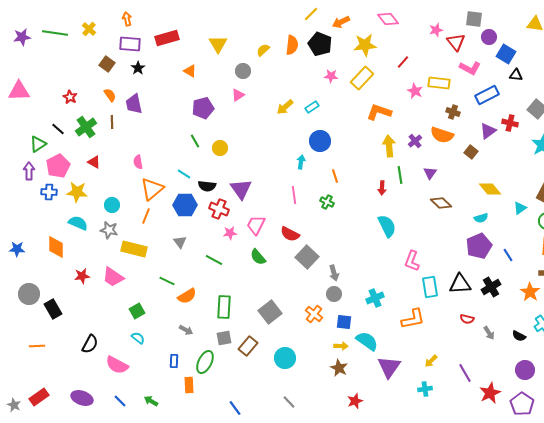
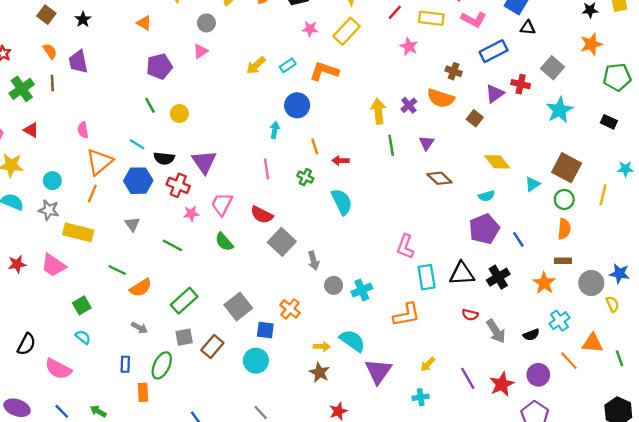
yellow rectangle: (439, 83) -> (431, 18), moved
orange L-shape: (379, 112) -> (324, 71), moved
red arrow: (382, 188) -> (341, 161), moved, turned 88
cyan semicircle: (387, 226) -> (342, 202), moved
gray circle: (334, 294) -> (334, 285), moved
green rectangle: (224, 307) -> (184, 301), turned 45
blue square: (344, 322) -> (265, 330), moved
gray arrow: (489, 333) -> (496, 331), size x1.5
black semicircle: (519, 336) -> (531, 335), turned -48
red star: (490, 393) -> (502, 384), moved

